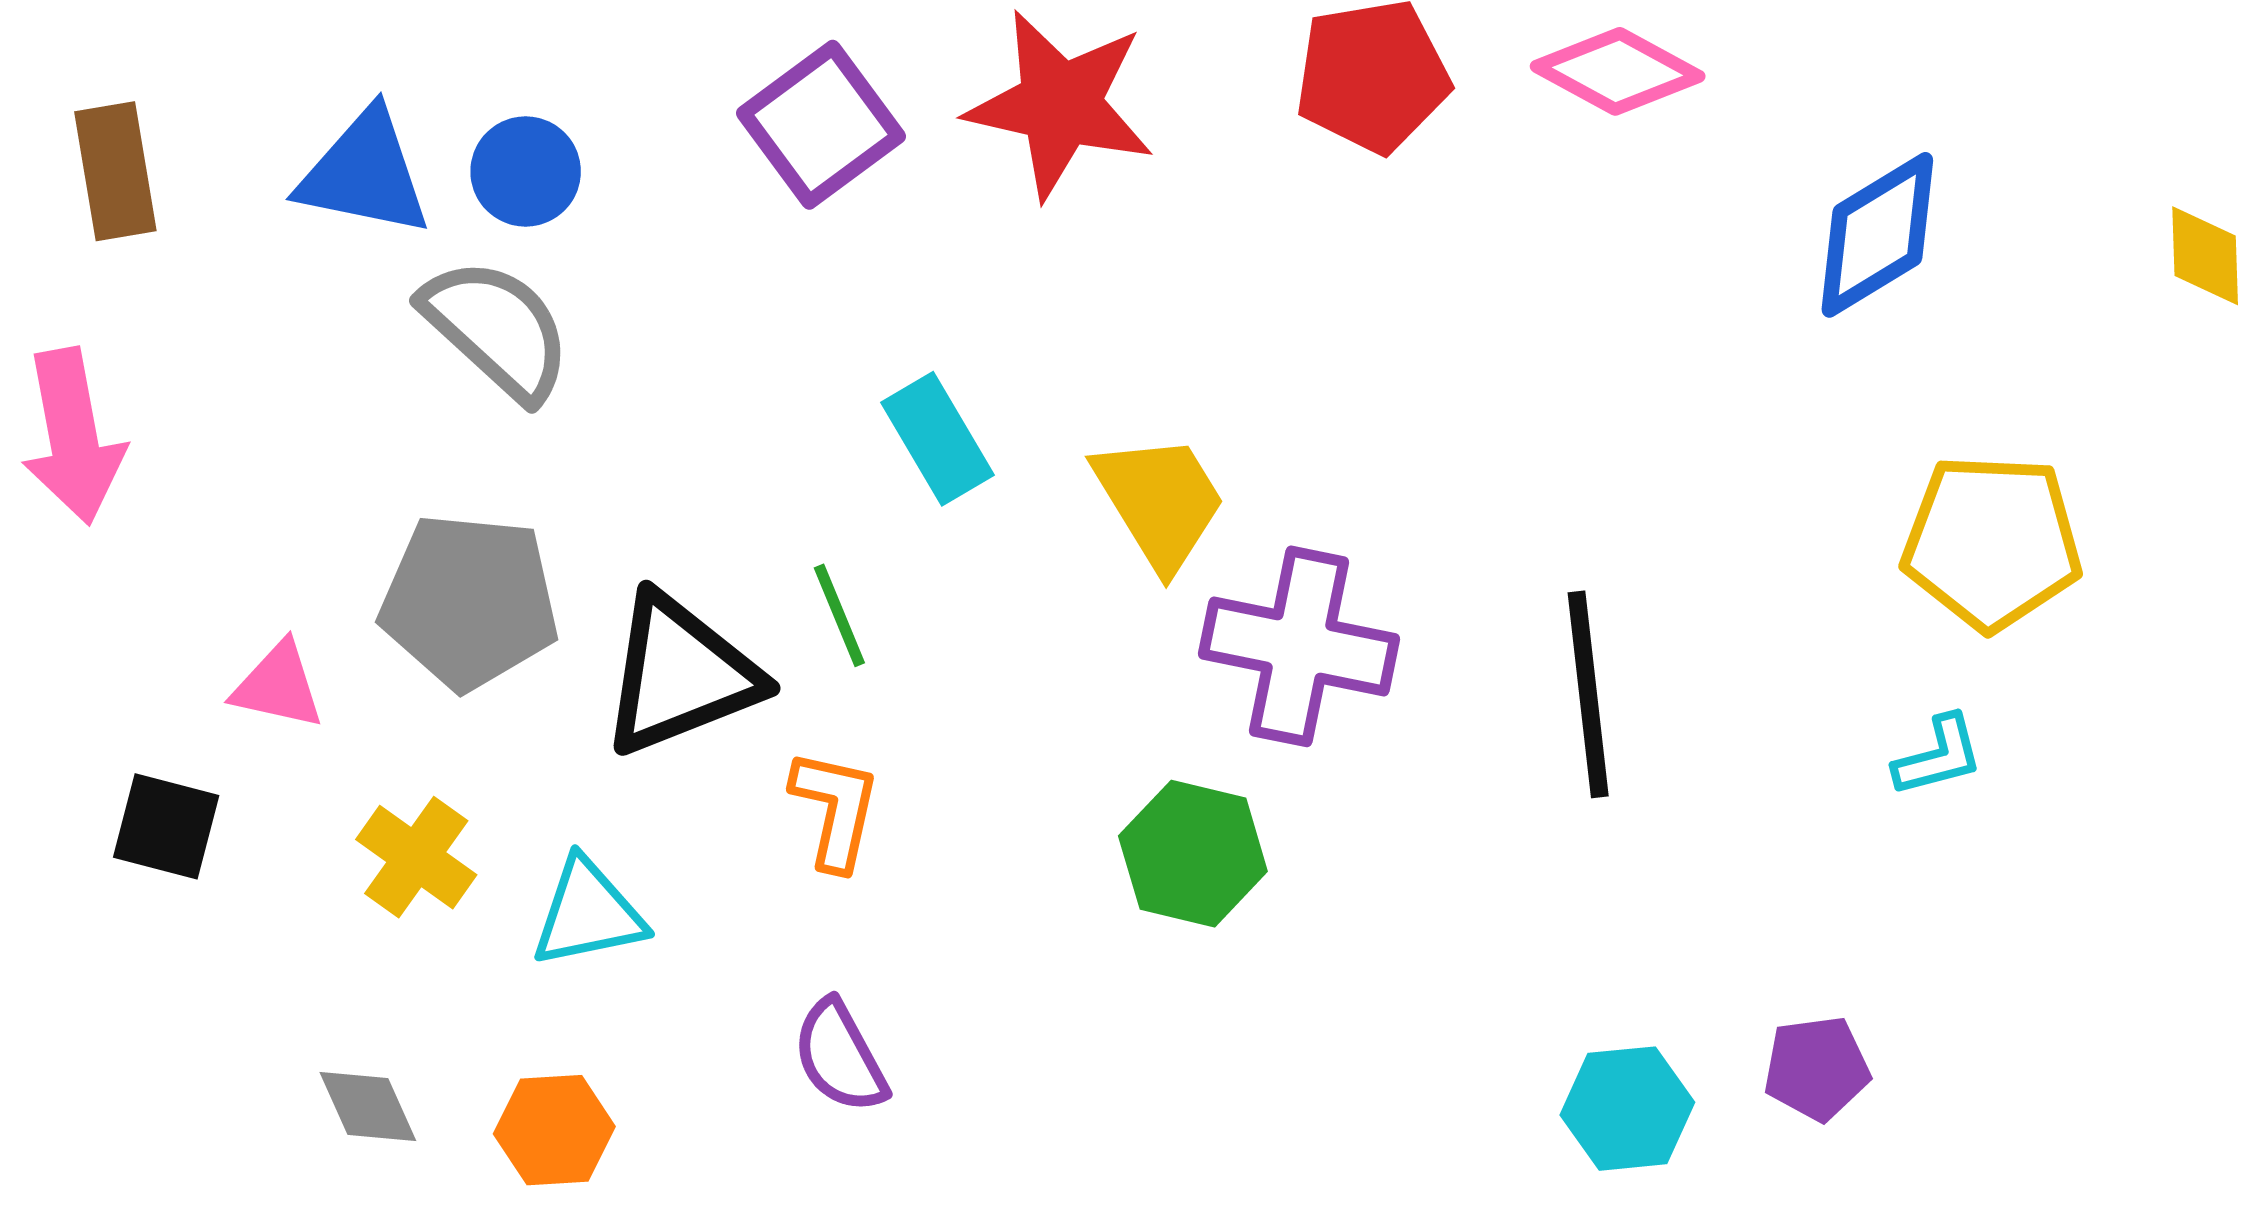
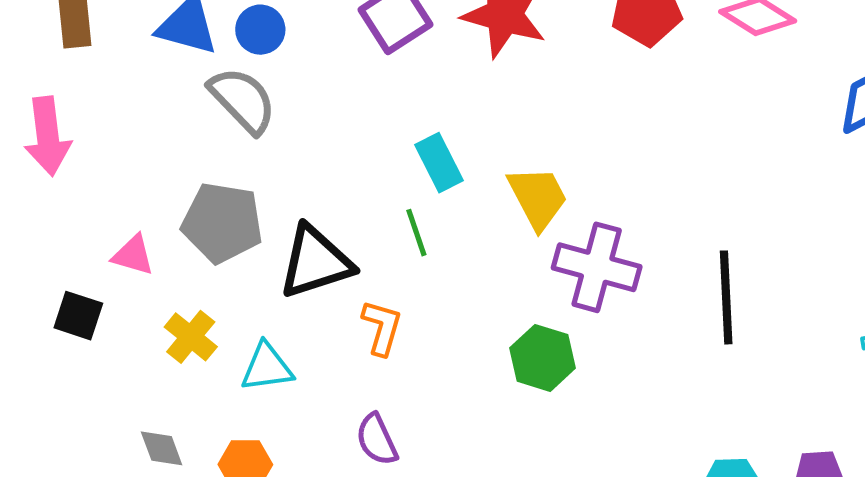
green line: (839, 615) -> (416, 233), moved

